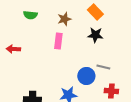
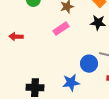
pink rectangle: (58, 41) -> (61, 29), turned 49

